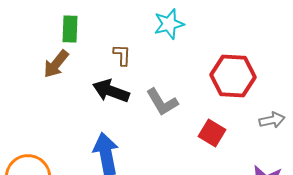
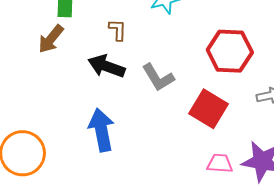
red square: (212, 133) -> (209, 109), size x1.4

